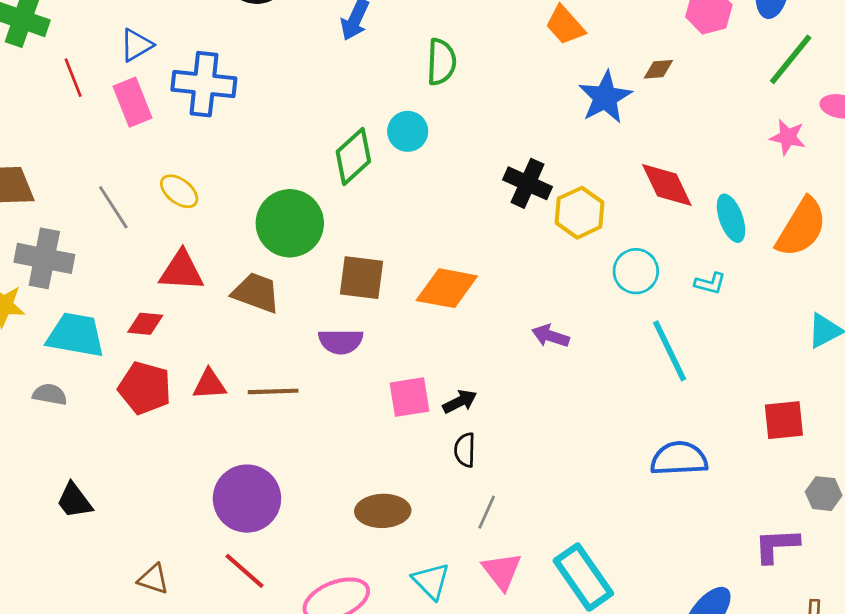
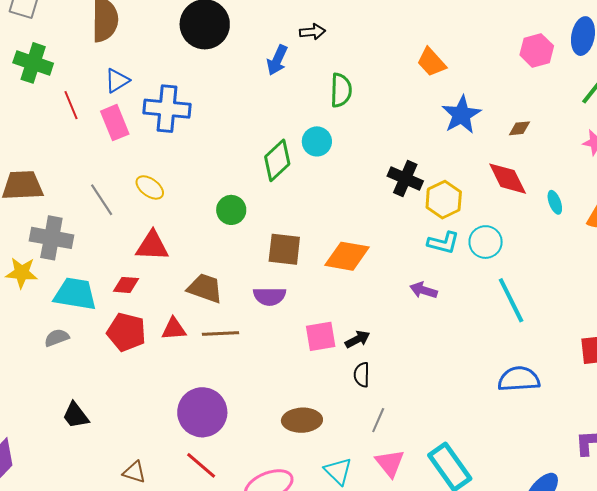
brown diamond: (658, 69) -> (520, 128), moved
cyan ellipse: (731, 218) -> (555, 202), size x0.7
green circle: (290, 223) -> (231, 210), size x0.6
cyan L-shape: (710, 283) -> (443, 243), moved, size x1.4
brown trapezoid: (256, 293) -> (205, 288), moved
gray semicircle: (50, 394) -> (57, 338), turned -30

